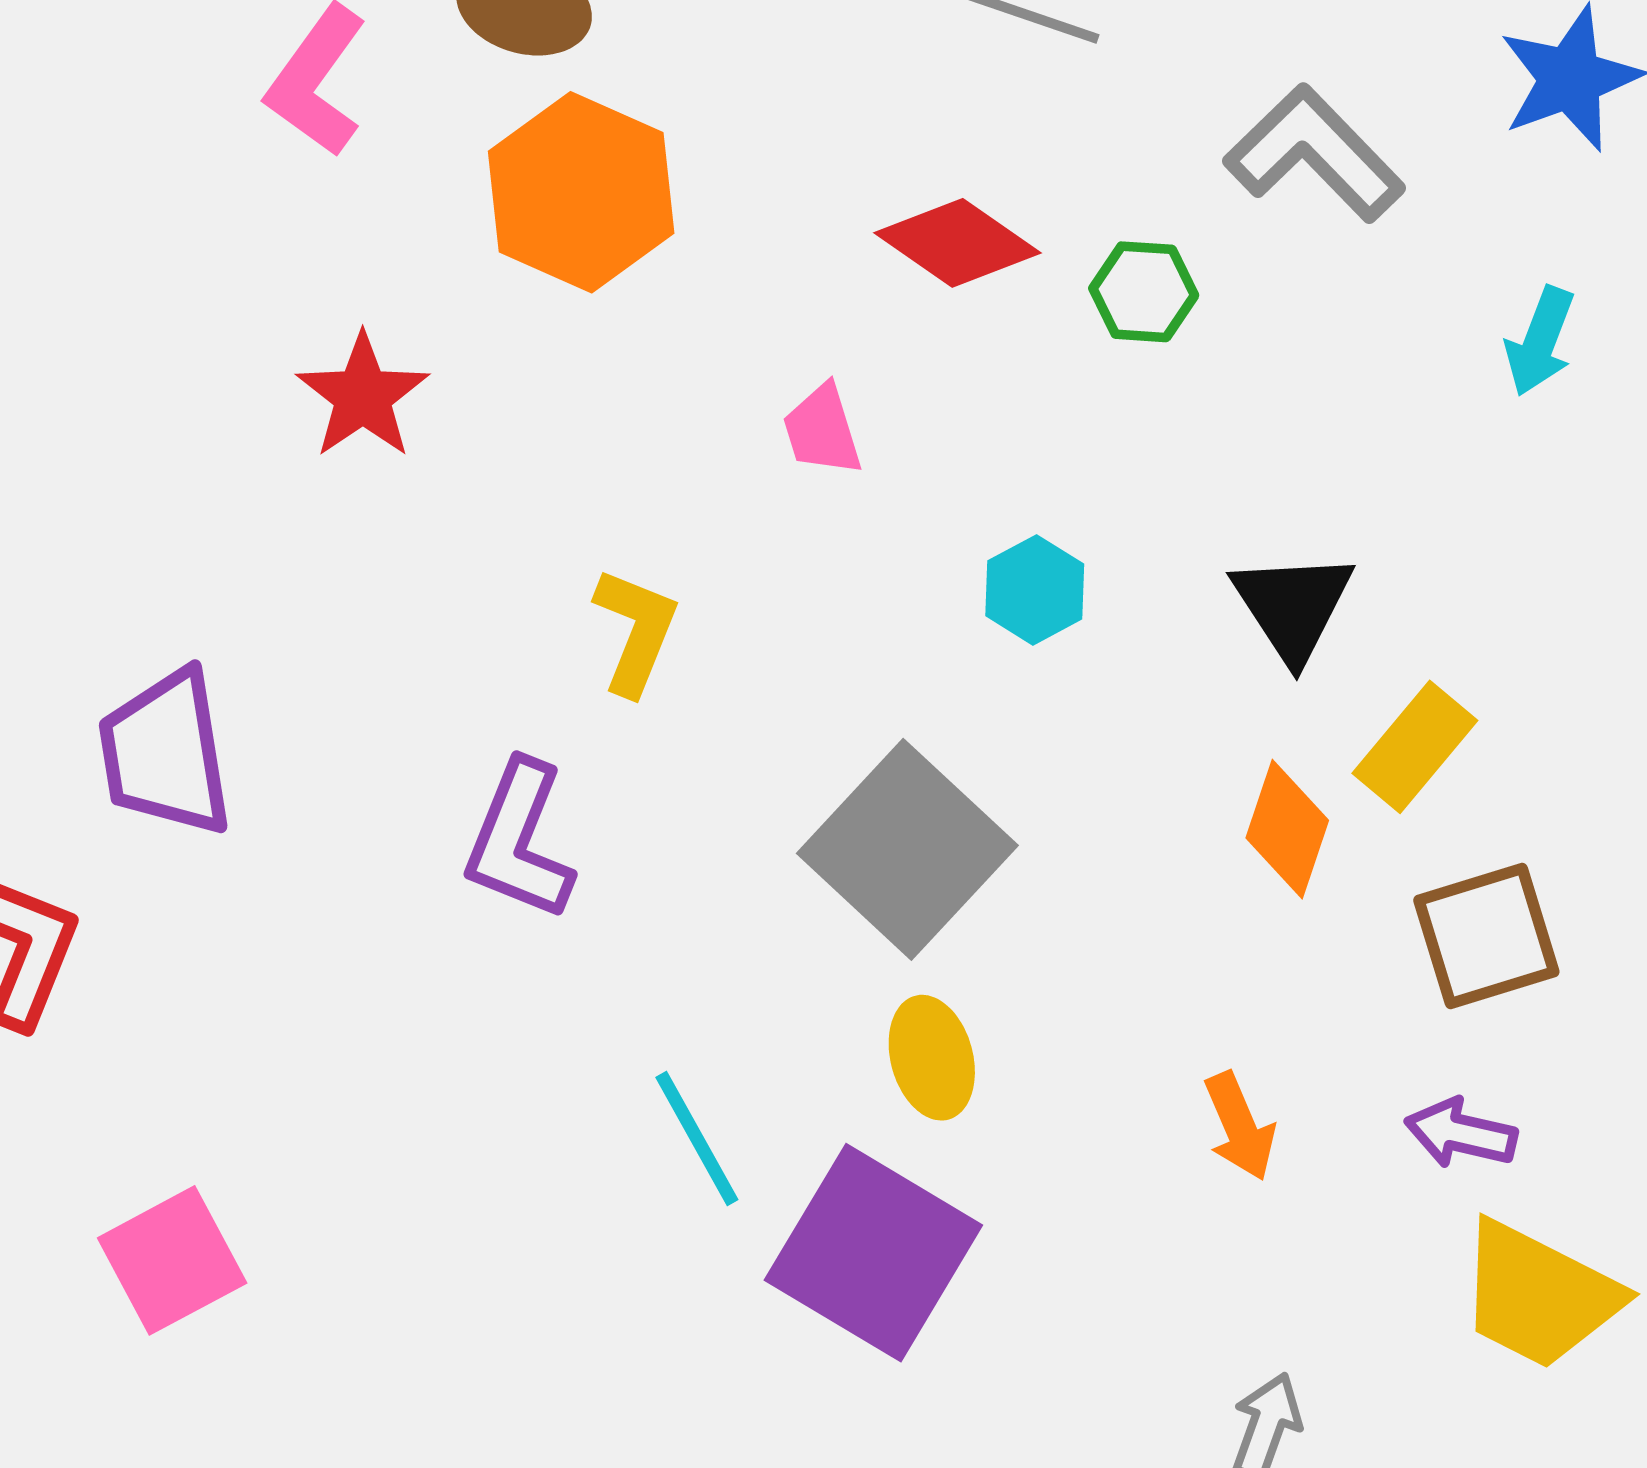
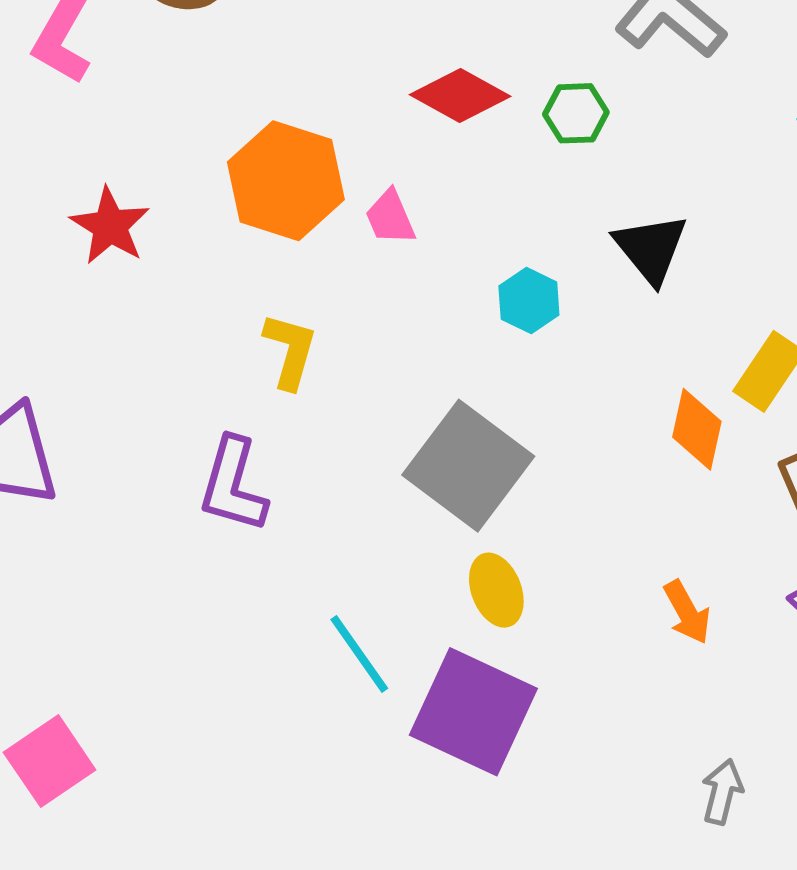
orange hexagon: (581, 192) -> (286, 181), moved
black triangle: (1293, 606) -> (651, 248), moved

